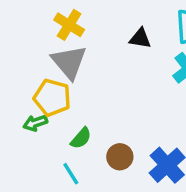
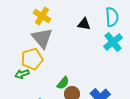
yellow pentagon: (52, 98) -> (32, 59), turned -30
green semicircle: (81, 138) -> (63, 83), moved

